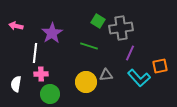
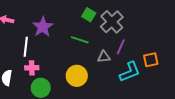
gray cross: (121, 28) -> (112, 22), turned -35
gray triangle: (106, 75) -> (104, 57), moved
cyan L-shape: (139, 78) -> (130, 72), turned -70

